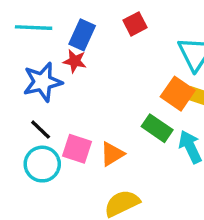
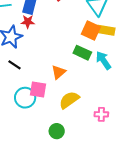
pink square: (77, 149) -> (38, 89), moved
cyan circle: (42, 164) -> (25, 98), moved

